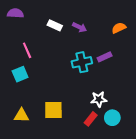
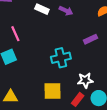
cyan cross: (82, 62) -> (61, 58), moved
yellow square: (53, 110) -> (52, 91), moved

